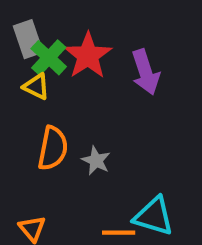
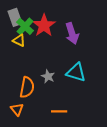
orange semicircle: (53, 148) -> (27, 87), moved
cyan triangle: (154, 216) -> (76, 72), moved

